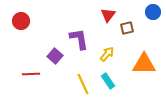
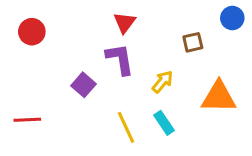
red triangle: (108, 15) -> (124, 23), moved
red line: (31, 74) -> (27, 120), moved

